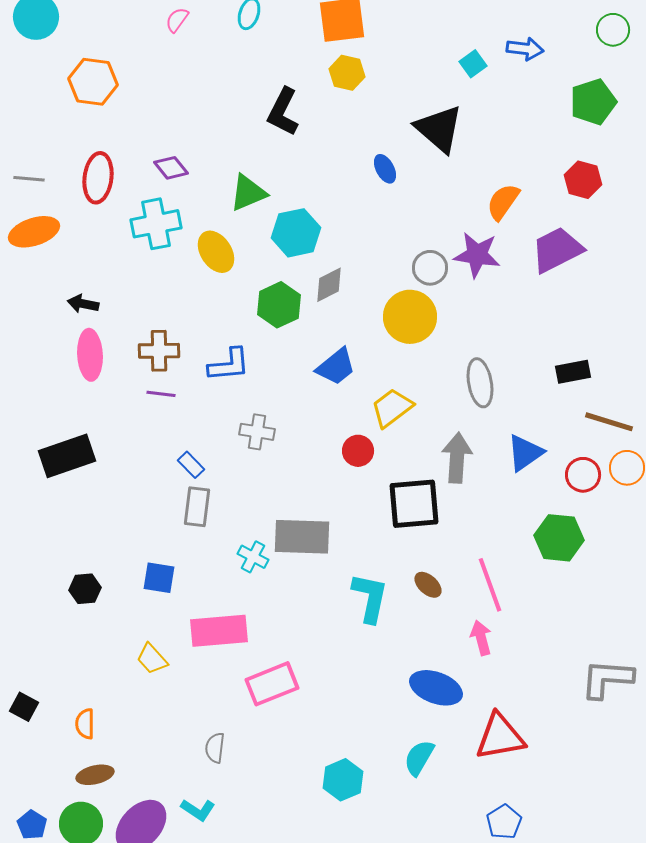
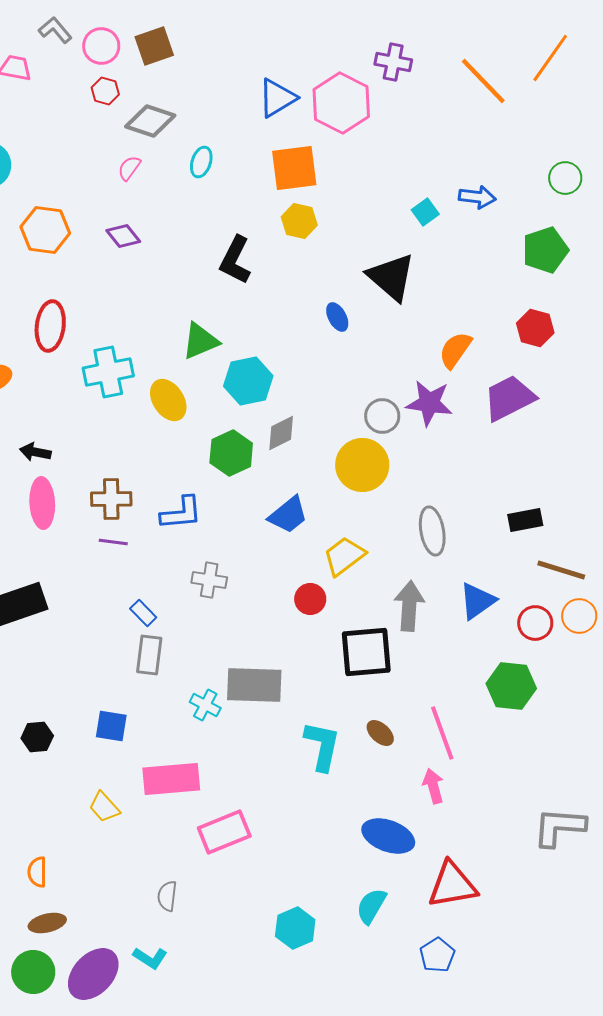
purple diamond: (171, 168) -> (123, 236), moved
blue pentagon: (504, 822) -> (437, 955), moved

